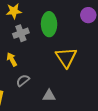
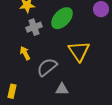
green ellipse: (49, 24) -> (62, 18), turned 45
gray semicircle: (23, 81) -> (47, 67), moved, size x1.5

